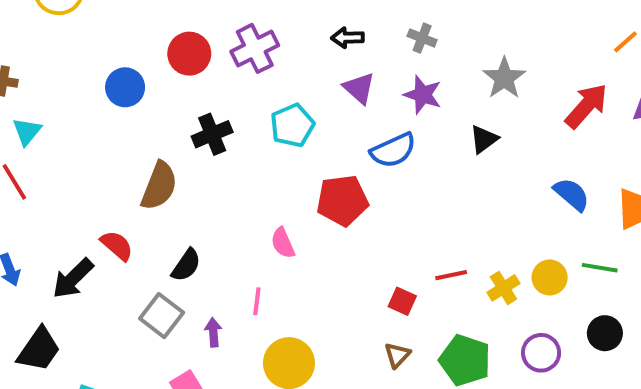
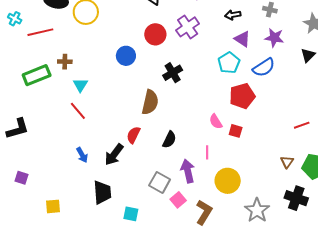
cyan pentagon: (292, 125) -> (229, 63), moved
red semicircle: (117, 245) -> (133, 135), turned -96
red square: (402, 301) -> (236, 131), moved
gray square: (162, 316) -> (160, 182), moved
purple arrow: (213, 332) -> (188, 171), size x1.6
black trapezoid: (39, 350) -> (102, 192), turned -30
brown triangle: (397, 355) -> (287, 162), moved

